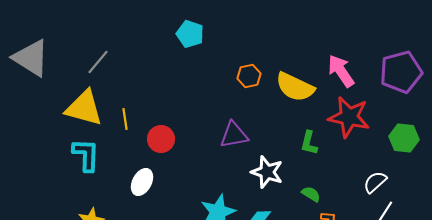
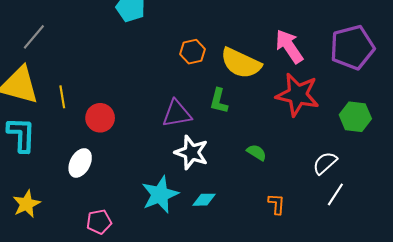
green L-shape: (309, 143) -> (219, 101), moved
white star: (267, 172) -> (191, 152), moved
green semicircle: (311, 194) -> (257, 152), moved

